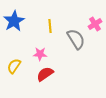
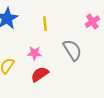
gray semicircle: (76, 39) -> (72, 50), moved

